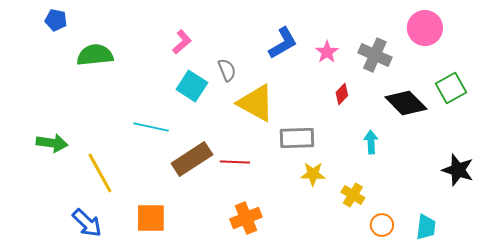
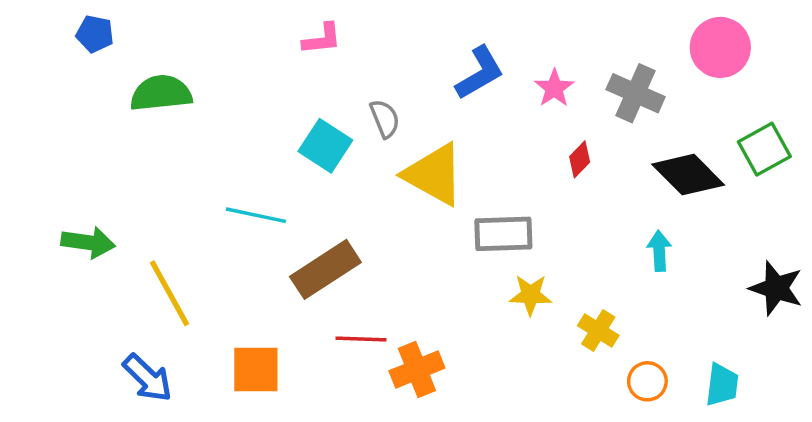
pink L-shape: (182, 42) -> (322, 39), moved, turned 35
cyan arrow: (371, 142) -> (659, 251), moved
red line: (235, 162) -> (361, 339), moved

